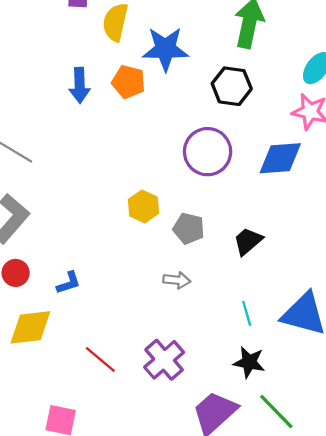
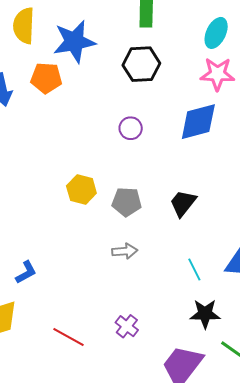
purple circle: (208, 152) -> (131, 128), size x0.5
purple cross: (164, 360) -> (127, 326), size x0.6

